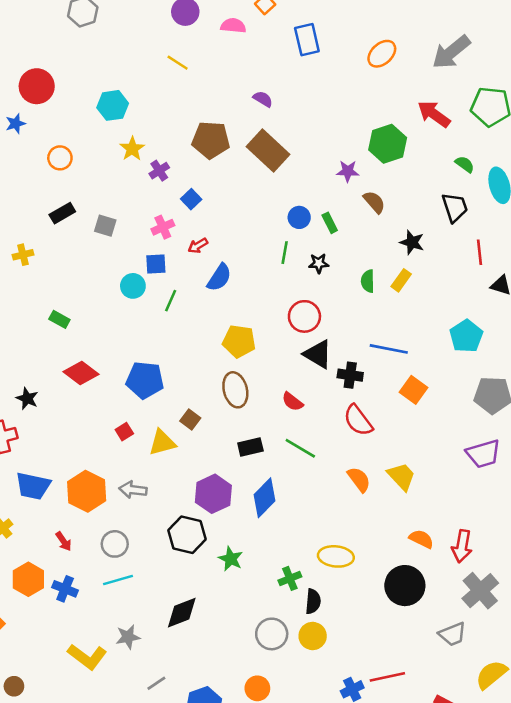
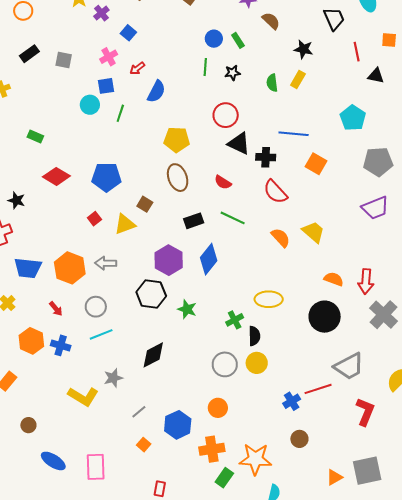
gray trapezoid: (452, 634) -> (349, 366), moved, size x1.4

